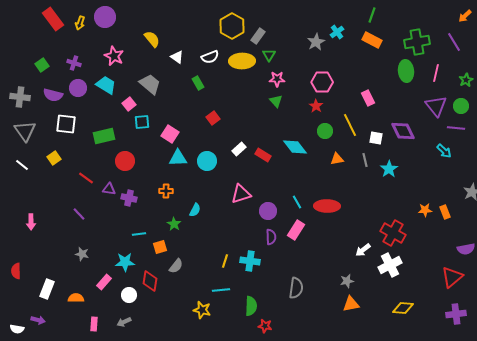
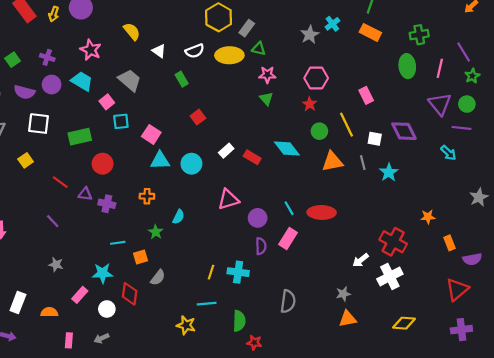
green cross: (417, 42) -> (419, 35), size x0.7
purple line: (454, 42) -> (464, 52), moved
green triangle: (269, 55) -> (259, 49), turned -48
orange triangle: (337, 159) -> (332, 162), size x1.5
orange rectangle: (445, 212) -> (450, 243), moved

